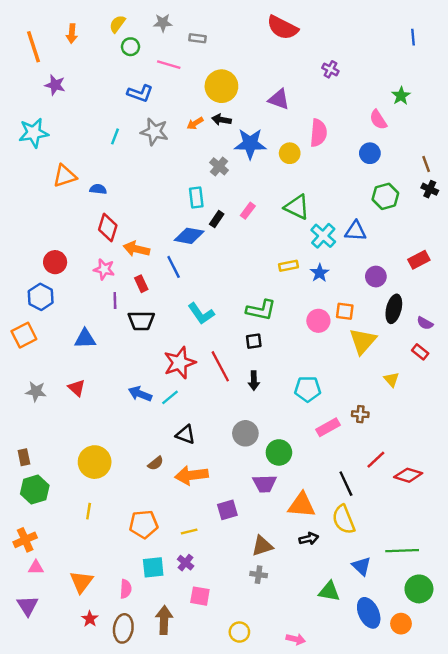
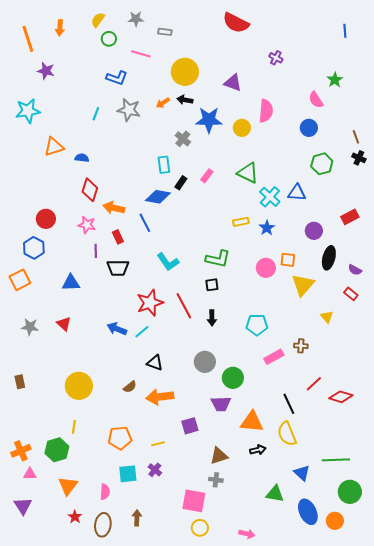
green hexagon: (35, 490) -> (57, 450), moved
pink square: (200, 596) -> (194, 501), moved, size x1.4
brown arrow: (164, 620) -> (137, 518), size x0.7

